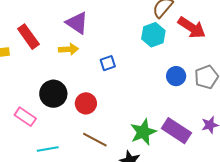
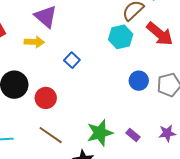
blue square: (108, 63) -> (72, 60), turned -35
purple rectangle: (176, 131) -> (133, 135), size x0.5

